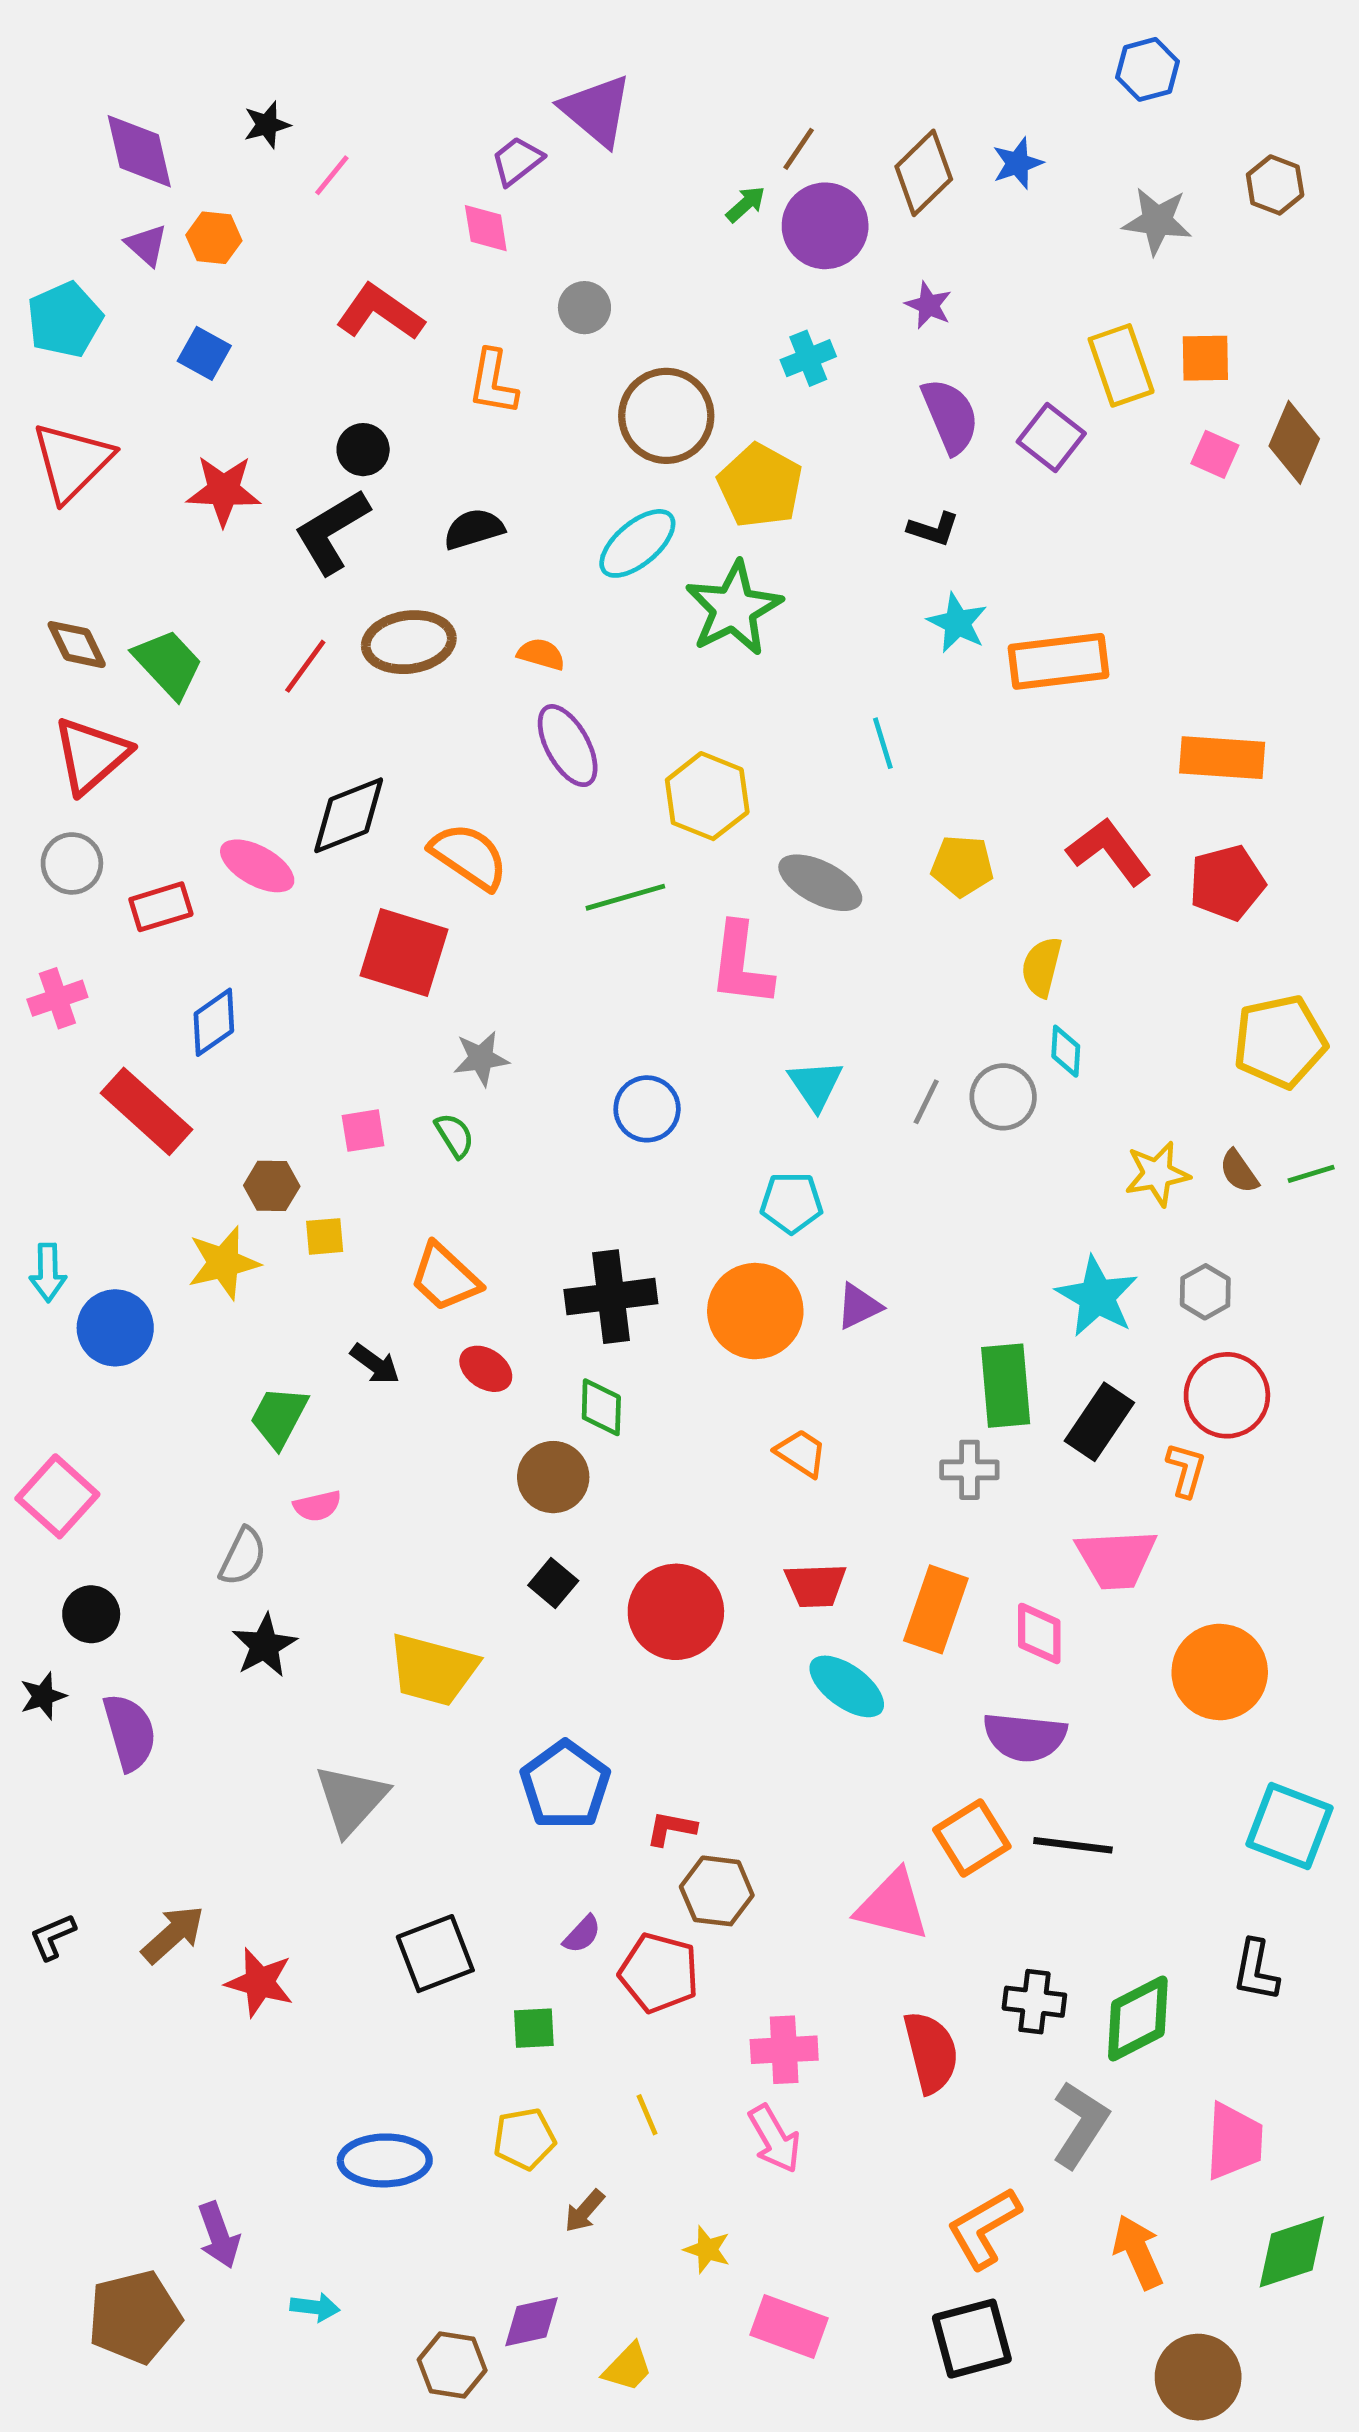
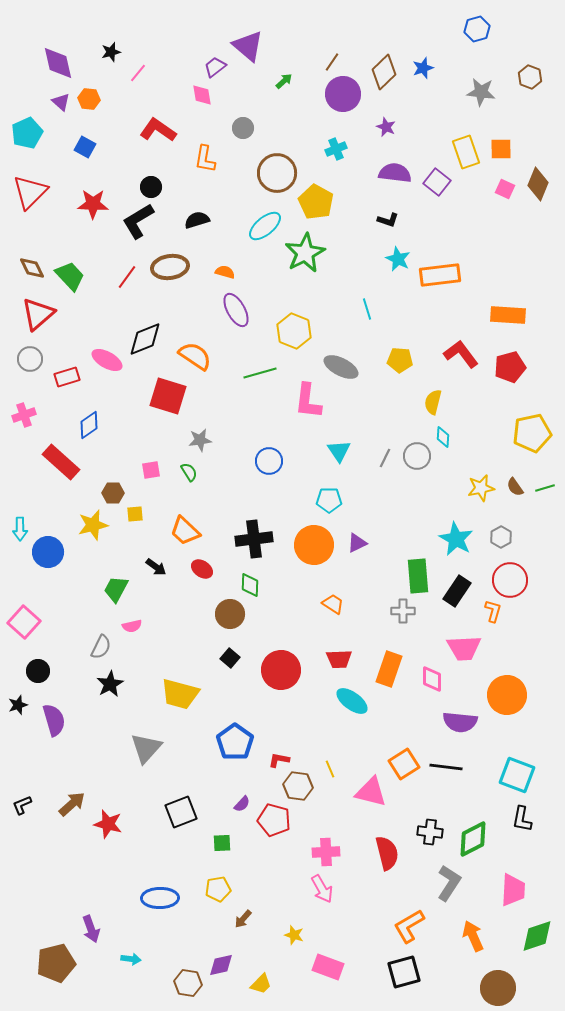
green arrow: (746, 204) -> (284, 81), moved
purple semicircle: (950, 416) -> (395, 173), turned -60
purple semicircle: (1025, 1737) -> (460, 722), moved
cyan square: (1289, 1826) -> (517, 775), moved
yellow line: (647, 2115) -> (330, 769), moved

